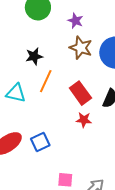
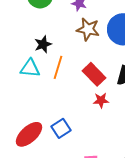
cyan triangle: (16, 93) -> (30, 68), moved

